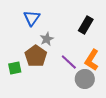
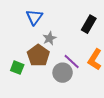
green square: (15, 68) -> (17, 68), turned 32
gray circle: (85, 79) -> (63, 73), moved

